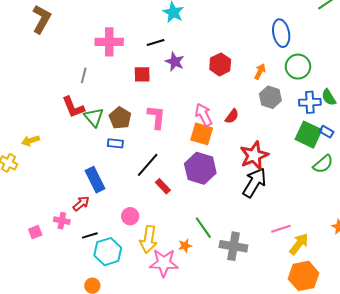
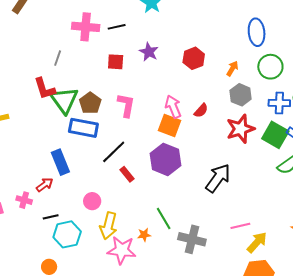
black line: (156, 43) -> (117, 27), moved
green triangle: (94, 117) -> (64, 100), size x1.4
blue rectangle: (115, 143) -> (83, 128), size x1.8
red star: (254, 155) -> (240, 129), moved

